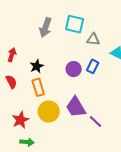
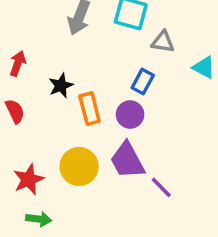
blue rectangle: (93, 66) -> (143, 82), moved
purple circle: (74, 69) -> (130, 114), moved
orange rectangle: (38, 87) -> (90, 109), moved

